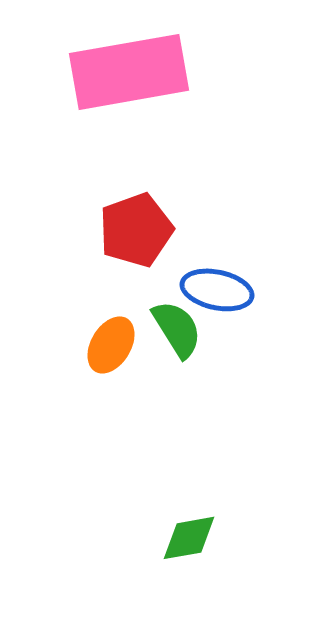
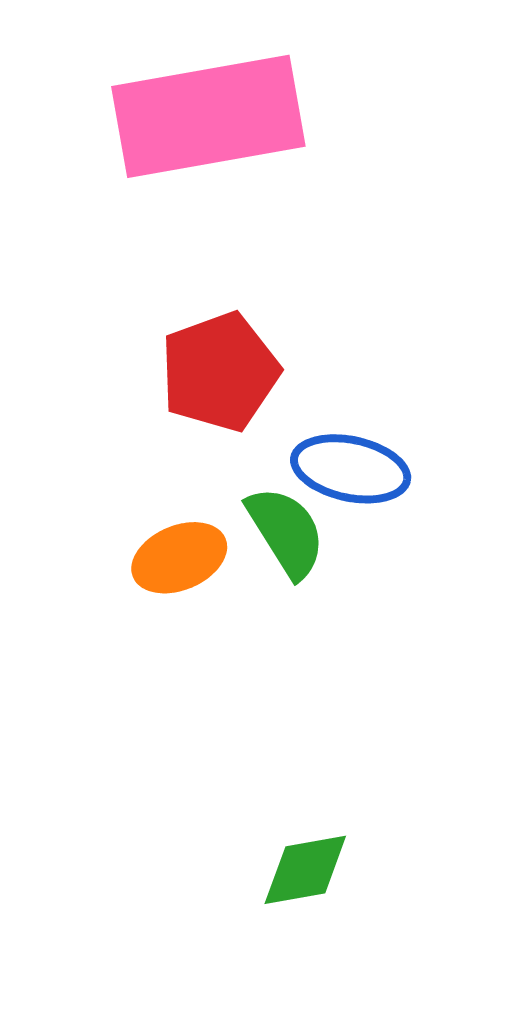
orange ellipse: (111, 345) -> (179, 558), turned 36

